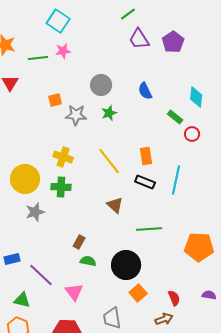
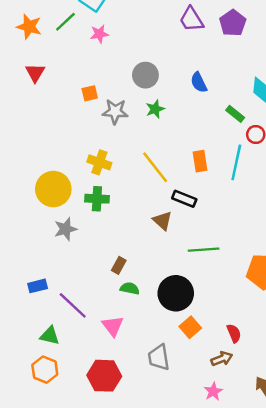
green line: (38, 58) -> (65, 22), moved, turned -36
cyan line: (176, 180) -> (236, 162), moved
black rectangle: (145, 182) -> (184, 199), moved

